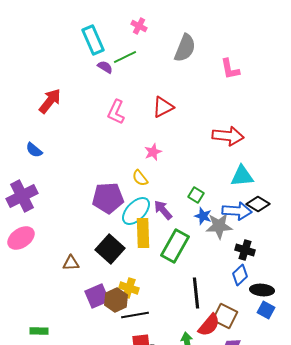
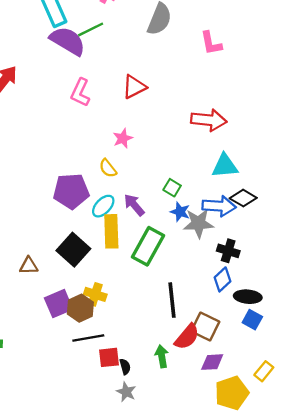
purple semicircle: (105, 67) -> (68, 41), size x2.0
cyan ellipse: (136, 211) -> (103, 206), size x0.7
black line: (135, 315) -> (88, 338), moved

